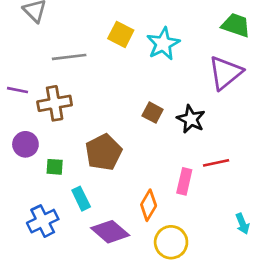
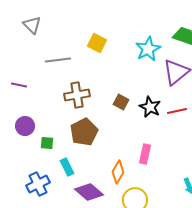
cyan star: (163, 44) -> (148, 49), moved
brown cross: (55, 103) -> (77, 95), moved
red line: (216, 163) -> (177, 111), moved

